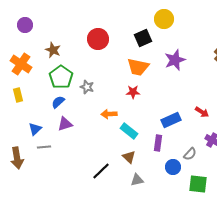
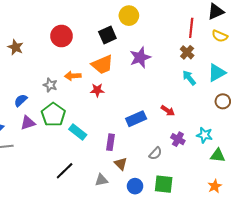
orange trapezoid: (138, 67) -> (102, 65), turned -35
green pentagon: (61, 77) -> (53, 115), moved
orange arrow: (109, 114) -> (73, 76), moved
cyan rectangle: (129, 131) -> (78, 132), moved
purple rectangle: (158, 143) -> (111, 142), moved
brown triangle: (129, 157) -> (121, 164), moved
blue circle: (173, 167) -> (135, 186), moved

